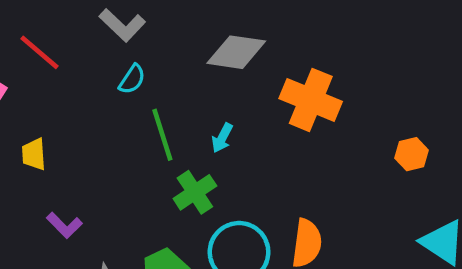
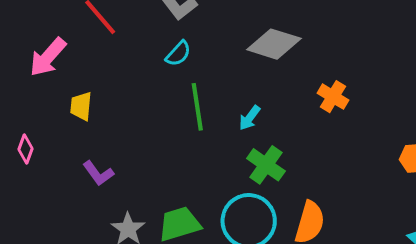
orange cross: (311, 100) -> (333, 97), size x0.6
green cross: (195, 192) -> (266, 165), moved, turned -30

